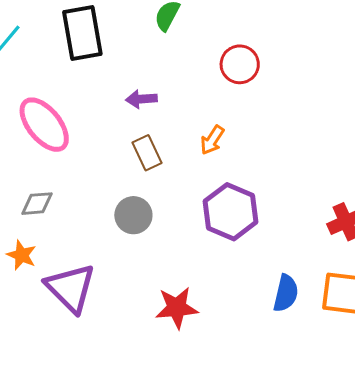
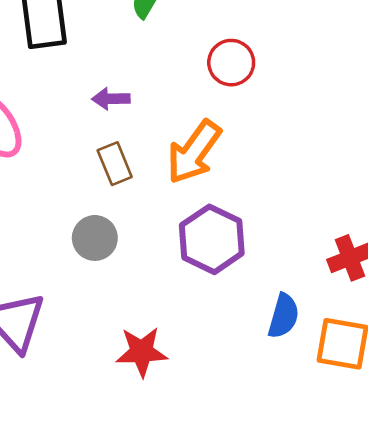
orange arrow: (212, 140) -> (194, 152), size x1.8
blue semicircle: (286, 293) -> (284, 316), moved

